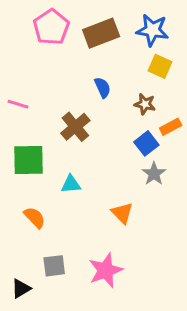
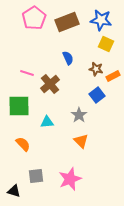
pink line: (18, 104) -> (27, 73), moved
orange rectangle: (171, 127) -> (113, 76), moved
gray star: (154, 174) -> (79, 115), moved
black triangle: (21, 288) -> (14, 191), turned 48

